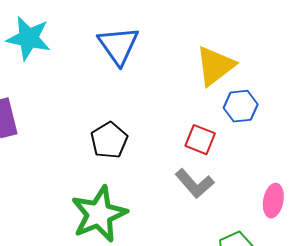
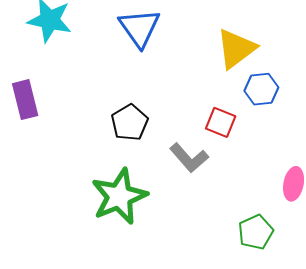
gray L-shape: (195, 183) -> (189, 158), moved

